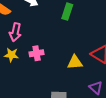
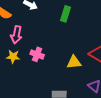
pink cross: (37, 53) -> (37, 54), turned 32

